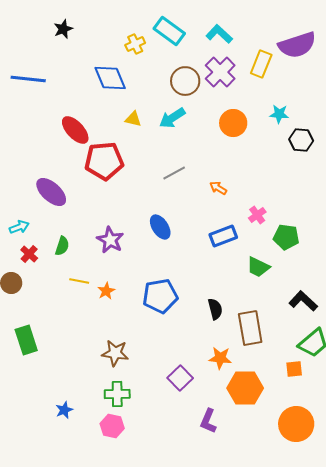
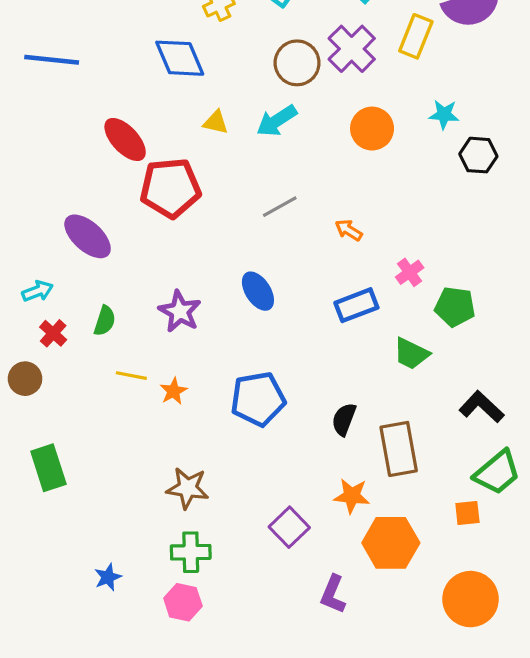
black semicircle: (215, 309) -> (344, 419), turned -145

